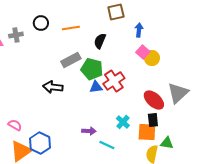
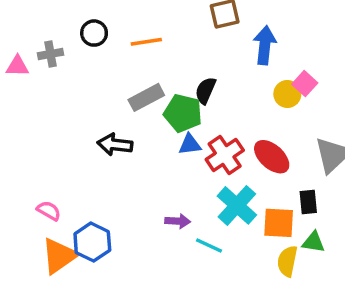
blue arrow: (139, 30) -> (265, 45), size x1.5
black semicircle: (100, 41) -> (206, 91), moved
pink square: (143, 52) -> (305, 84), moved
red cross: (114, 81) -> (225, 155), moved
red ellipse: (154, 100) -> (272, 157), moved
black rectangle: (153, 120) -> (308, 202), moved
cyan cross: (123, 122) -> (237, 205), size x1.6

